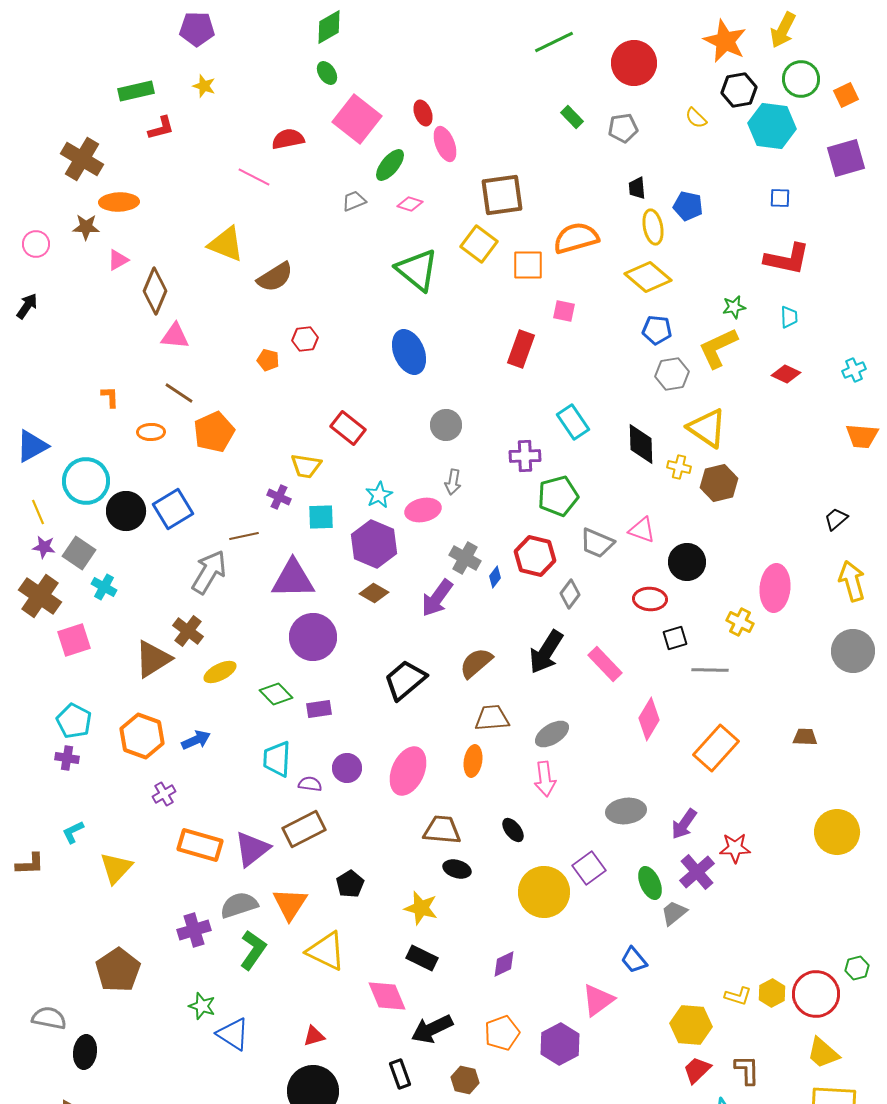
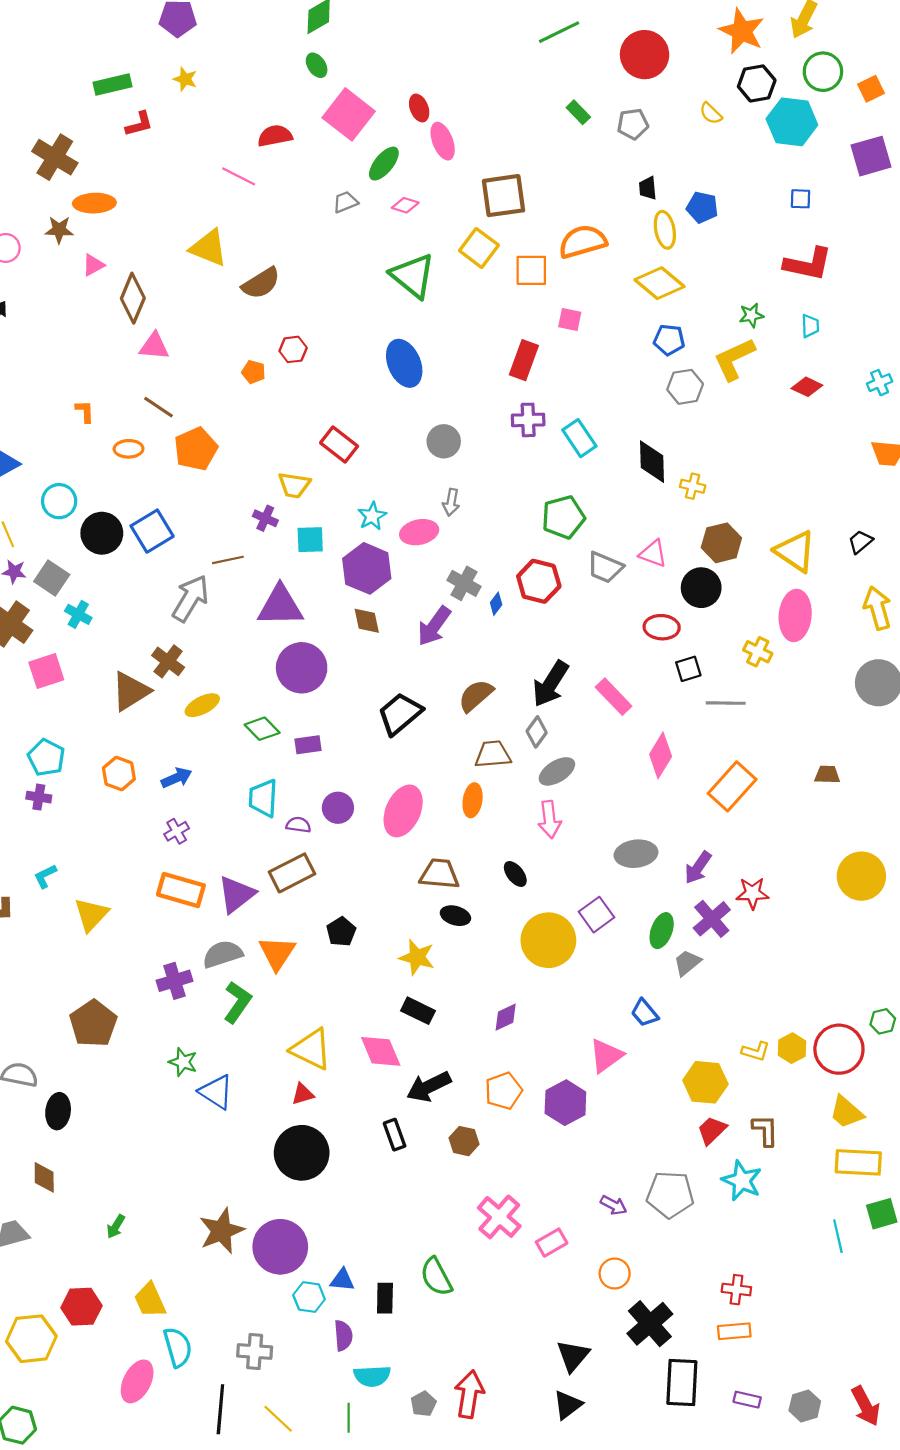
yellow triangle: (707, 428) -> (795, 551), moved
purple cross: (525, 456) -> (528, 420), moved
cyan circle: (86, 481) -> (59, 501), size x0.7
brown hexagon: (719, 483) -> (721, 543), moved
brown diamond: (374, 593) -> (367, 621), turned 48
gray diamond: (570, 594) -> (537, 732), moved
orange hexagon: (142, 736) -> (119, 774), size x0.7
purple cross: (164, 794) -> (177, 831), moved
green ellipse: (650, 883) -> (662, 931), turned 44
yellow triangle: (326, 951) -> (311, 1049), moved

